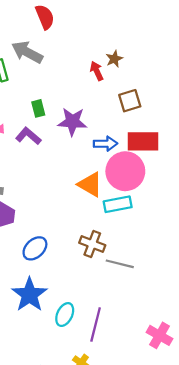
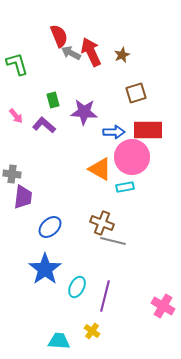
red semicircle: (45, 17) -> (59, 36), moved
gray arrow: (27, 52) -> (71, 53), moved, size x0.7
red arrow: (97, 71) -> (91, 52), moved, size x1.6
cyan rectangle: (118, 204) -> (125, 187), size x0.7
gray line: (120, 264) -> (113, 241), moved

